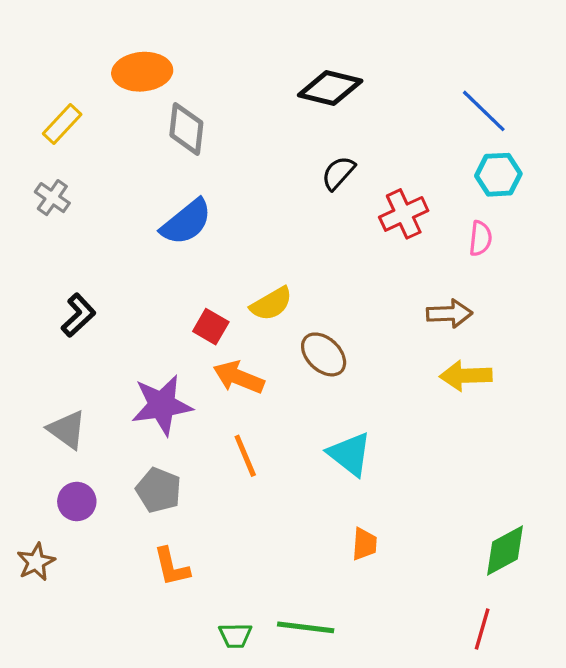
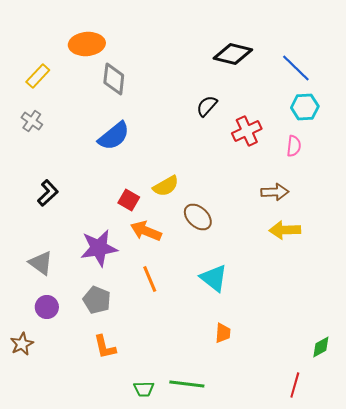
black diamond: (330, 88) -> (233, 54), moved
green diamond: (505, 551) -> (321, 347), moved, size x0.7

